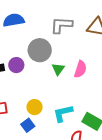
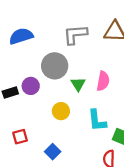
yellow circle: (34, 107) -> (61, 111), moved
cyan L-shape: (63, 113) -> (97, 120), moved, turned -75

